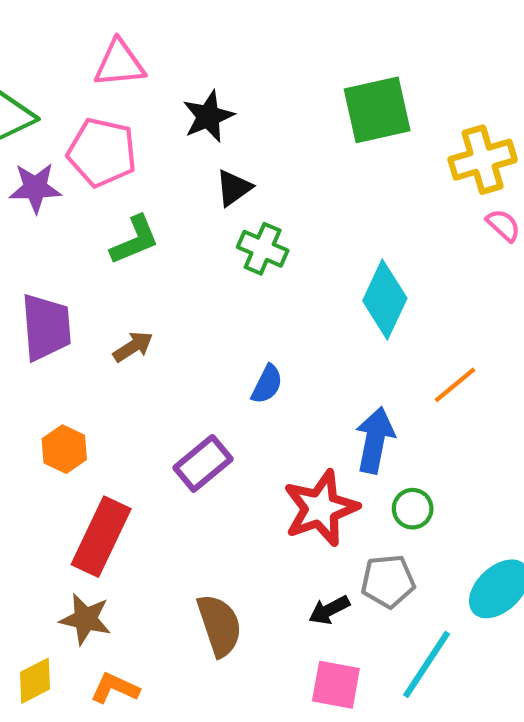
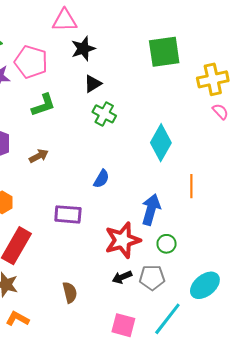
pink triangle: (119, 63) -> (65, 20), moved
orange line: (455, 385) -> (191, 186), turned -55
purple rectangle: (203, 463) -> (68, 214), turned 40
black arrow: (329, 610) -> (122, 277), moved
brown semicircle: (219, 625) -> (70, 292), size x0.7

